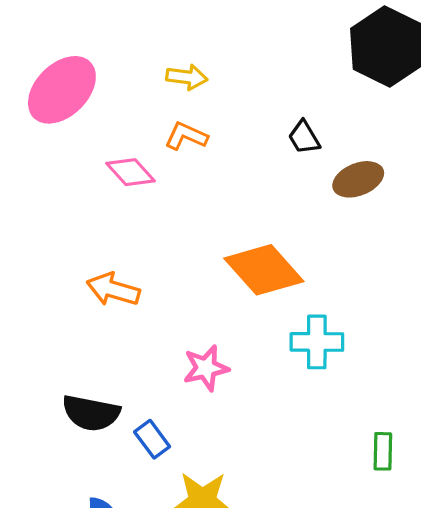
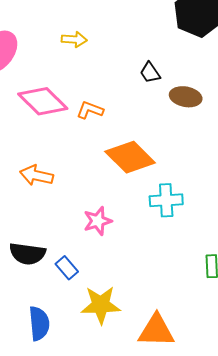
orange L-shape: (186, 136) -> (90, 110), moved
pink diamond: (130, 172) -> (43, 101), size x1.6
brown ellipse: (358, 179) -> (186, 97), turned 36

